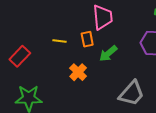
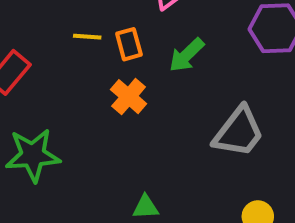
orange rectangle: (87, 39) -> (129, 44), moved

